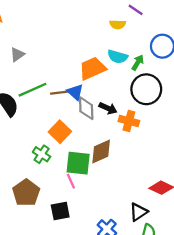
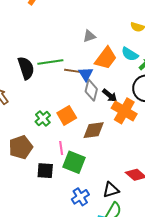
gray triangle: (17, 55) -> (89, 36), moved
orange trapezoid: (92, 68) -> (106, 58), turned 135
orange cross: (129, 121) -> (124, 111), size x1.4
orange square: (60, 132) -> (67, 115), moved
green square: (78, 163) -> (74, 162), moved

